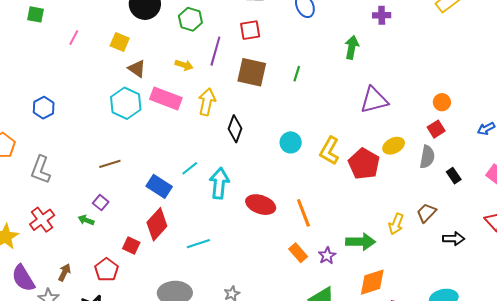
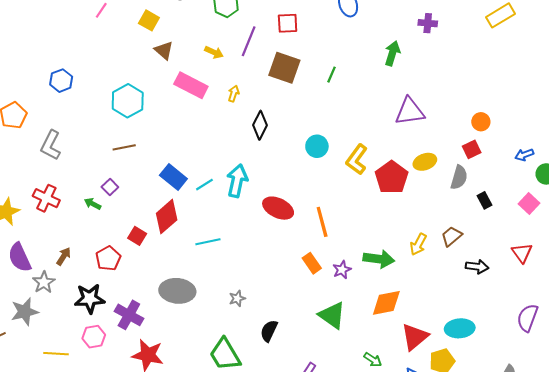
yellow arrow: (207, 102) -> (234, 94), size x0.6
cyan hexagon: (126, 103) -> (128, 101), moved
cyan line: (190, 168) -> (204, 185), moved
red cross: (42, 220) -> (46, 198), turned -35

